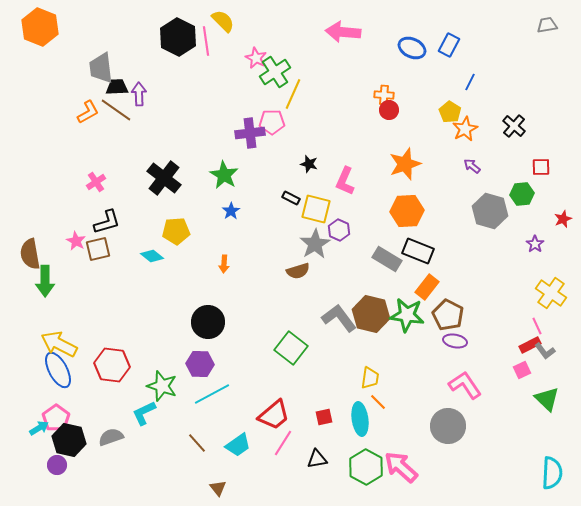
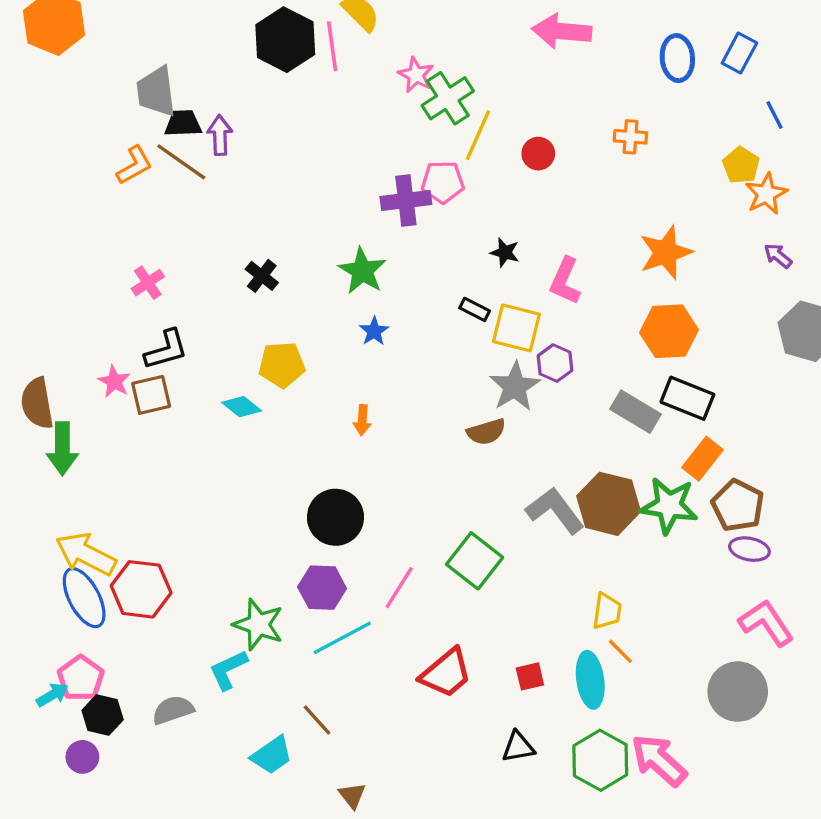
blue ellipse: (412, 48) -> (677, 58), turned 60
blue line: (470, 82) -> (775, 115), turned -54
red circle: (389, 110) -> (538, 154), moved
black cross: (164, 178) -> (262, 276), size x0.6
red hexagon: (112, 365) -> (141, 589), moved
black hexagon: (69, 440) -> (103, 715), size x0.7
pink line: (283, 443) -> (399, 588), moved
cyan trapezoid: (238, 445) -> (272, 755), moved

